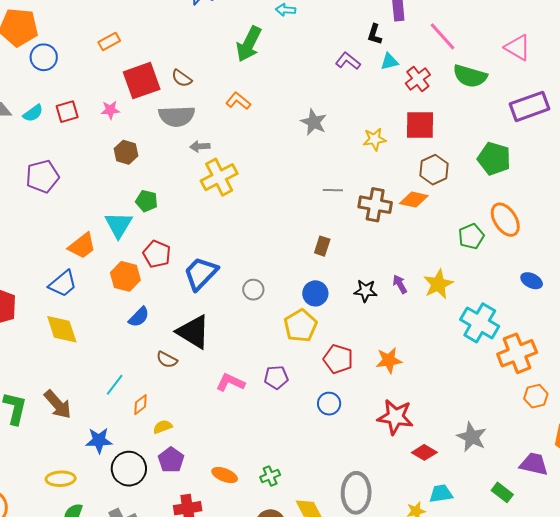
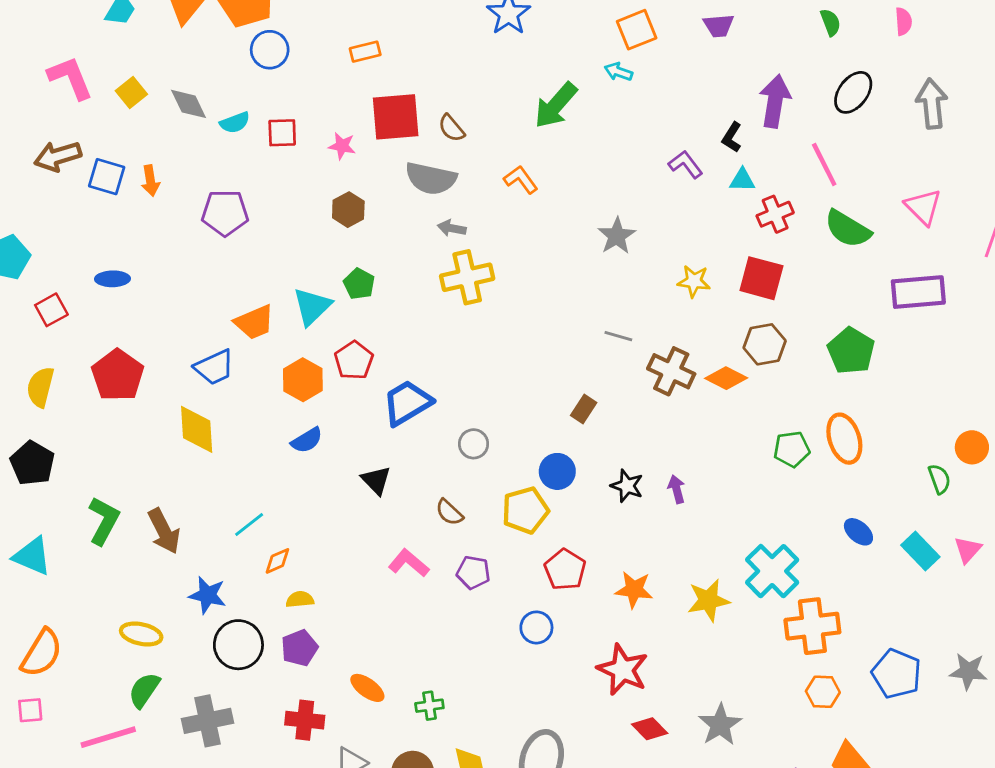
yellow star: (438, 284) -> (708, 600), moved
black triangle: (193, 332) -> (376, 480), size x0.6
brown semicircle: (167, 360) -> (449, 512), moved

